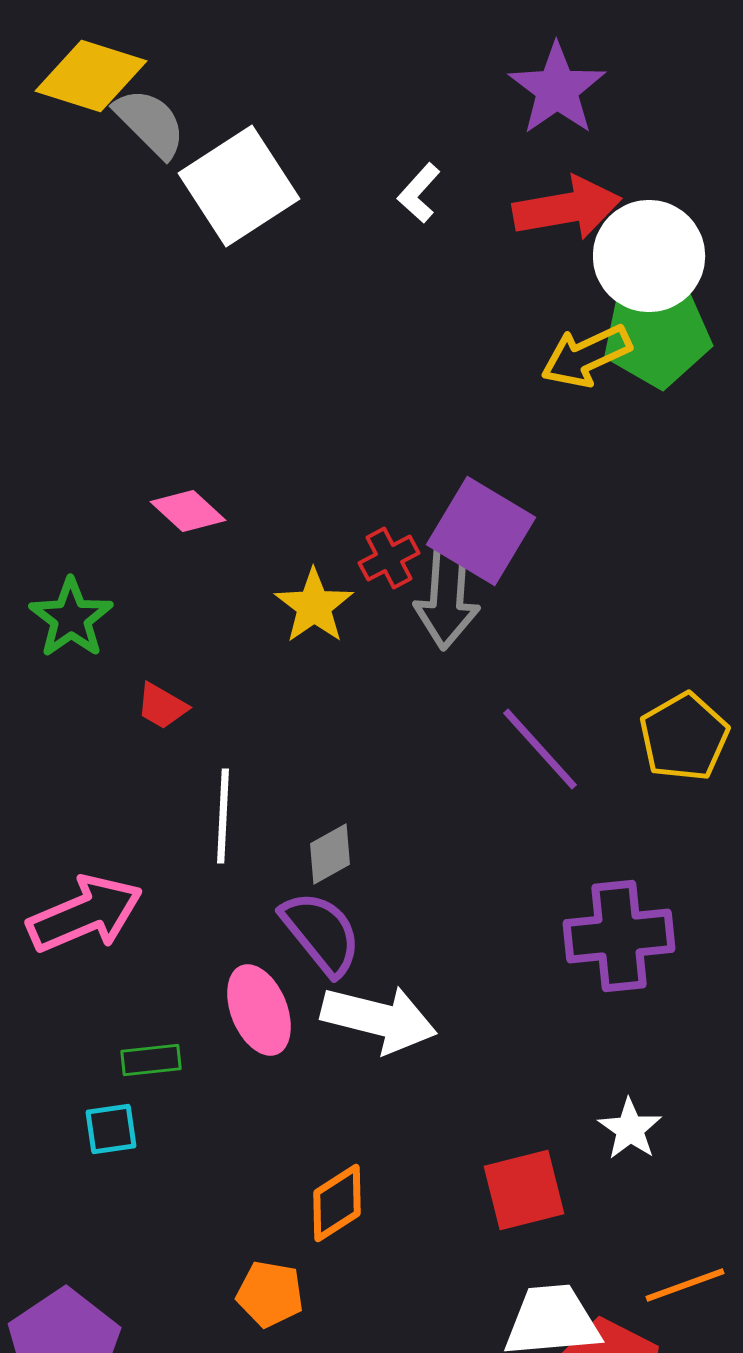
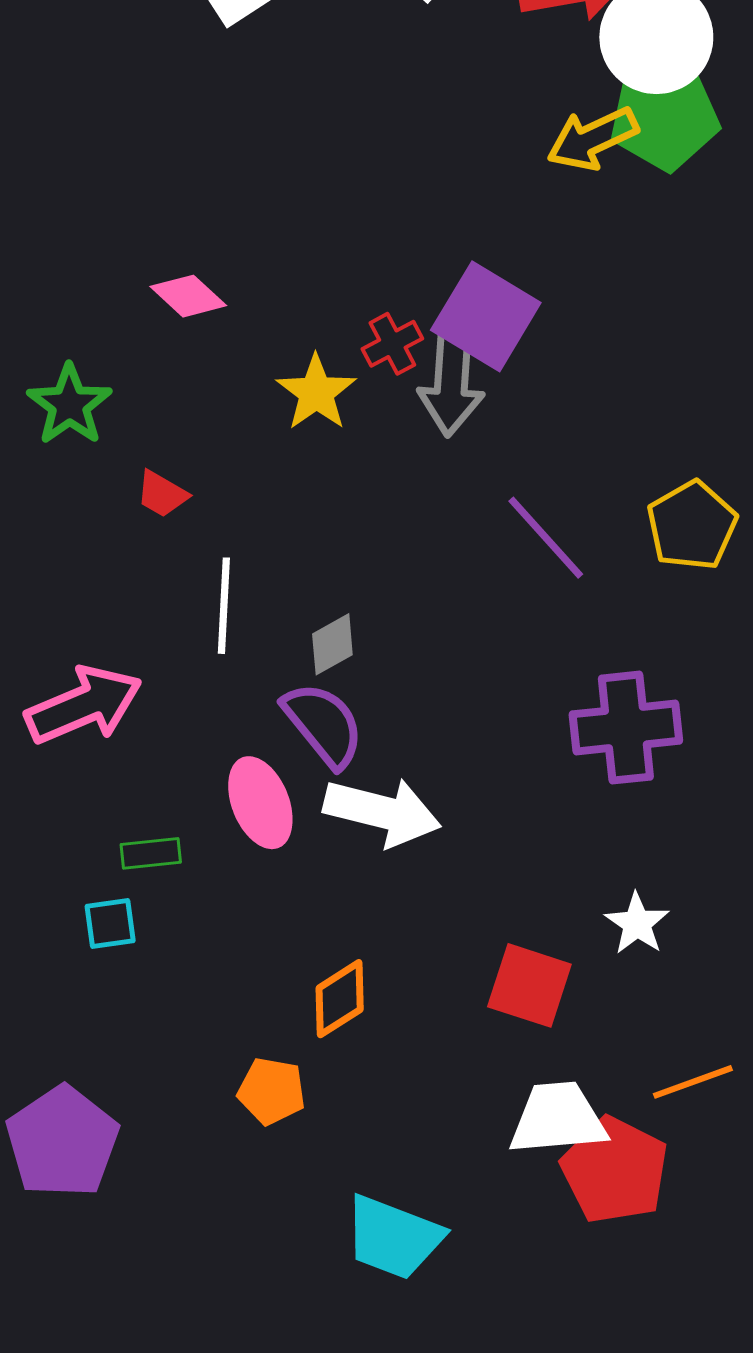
red square: (524, 1190) -> (529, 985), turned 32

